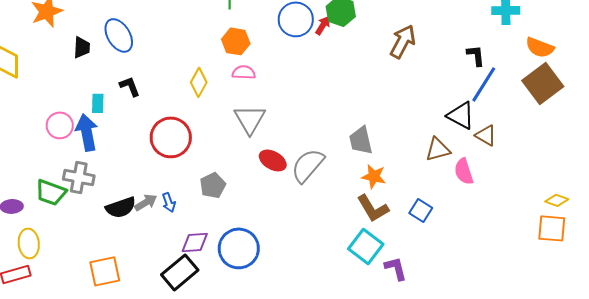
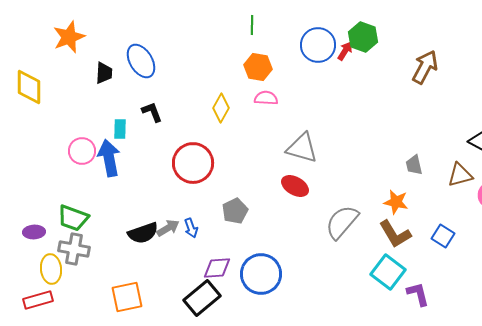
gray triangle: (250, 119) -> (302, 148), moved, turned -44
gray trapezoid: (361, 140) -> (414, 165), moved, size x0.7
gray semicircle: (308, 165) -> (342, 222), moved
gray cross: (79, 177) -> (74, 249), moved

